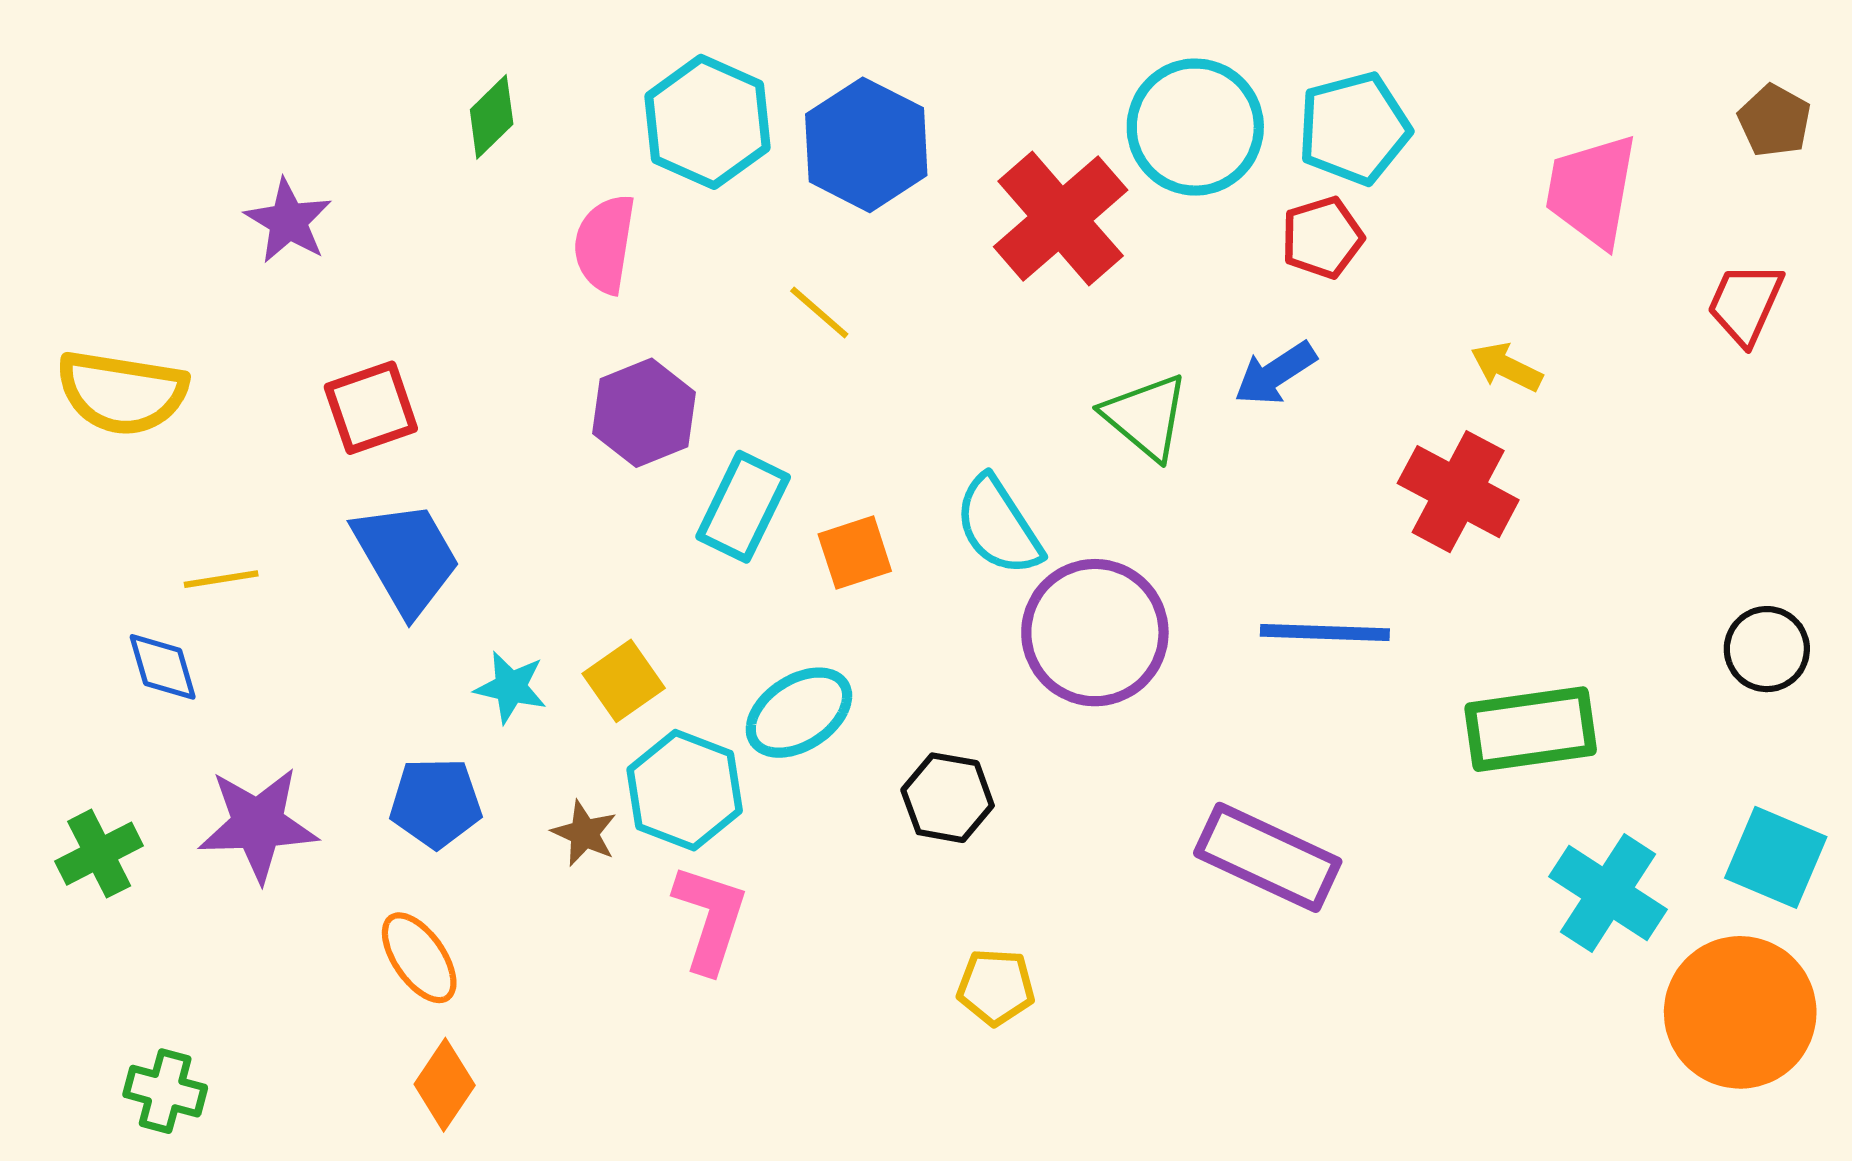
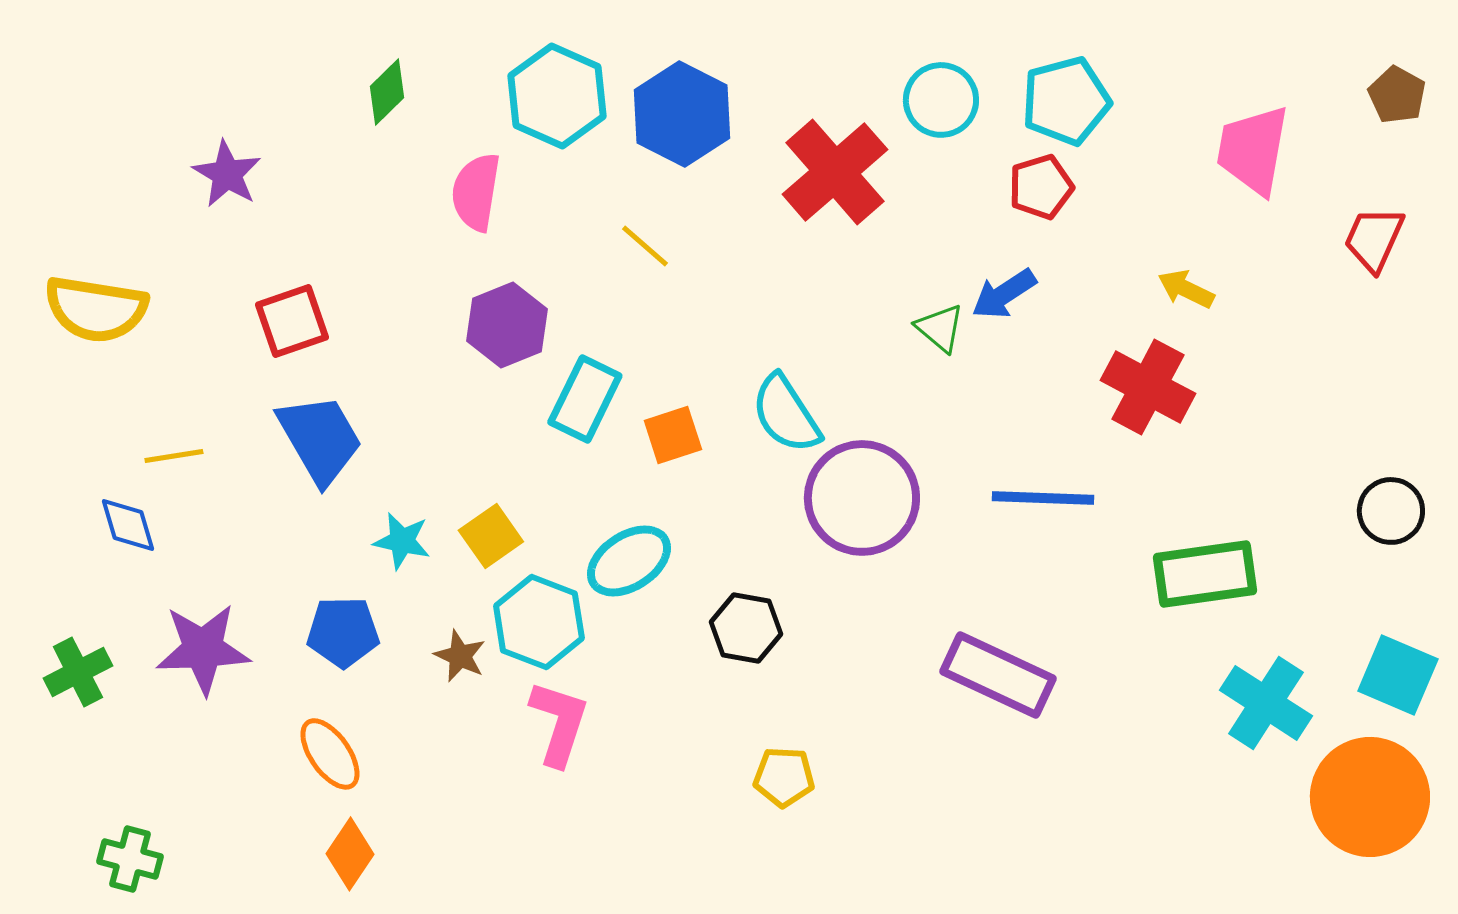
cyan circle: (1195, 127) -> (941, 100), size x0.7
green triangle: (1146, 417) -> (940, 328), moved, size x0.7

